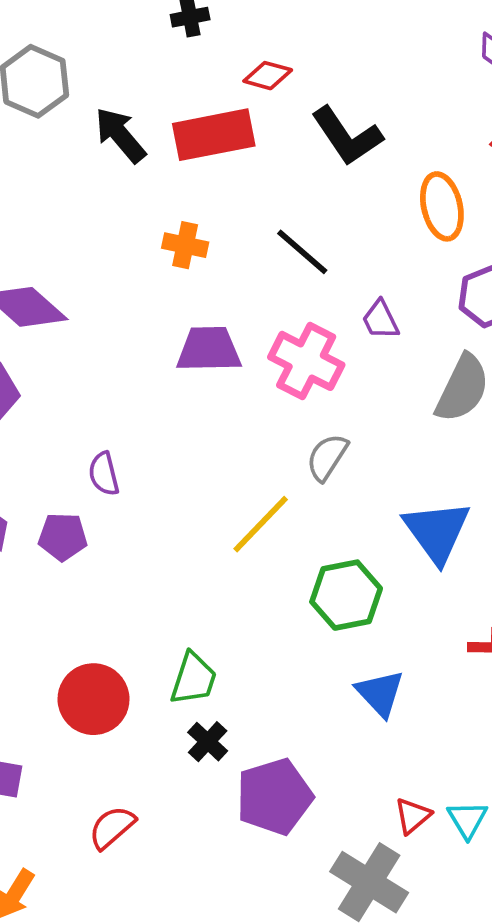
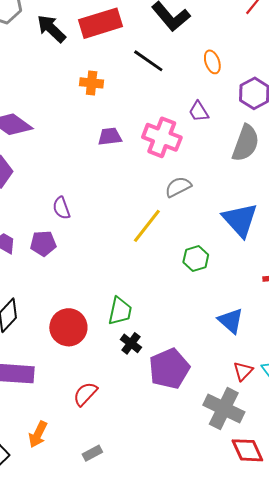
orange ellipse: (442, 206) -> (212, 62), moved, size x0.7
black line: (302, 252) -> (148, 61), moved
purple trapezoid: (209, 349) -> (110, 137), size x0.7
gray semicircle: (327, 457) -> (178, 187), turned 36
green hexagon: (346, 595) -> (196, 258), size x0.7
blue triangle: (380, 693) -> (231, 321), moved

